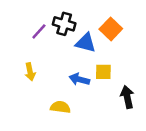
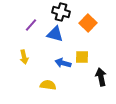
black cross: (64, 24) -> (61, 12), moved
blue triangle: (86, 43) -> (55, 34), moved

